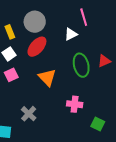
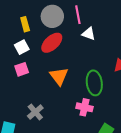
pink line: (84, 17) -> (78, 15), moved
white triangle: (71, 34) -> (89, 34), turned 40
green ellipse: (81, 65) -> (94, 83), moved

